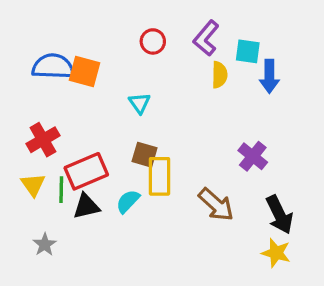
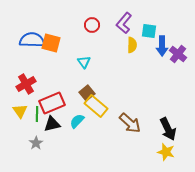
brown square: (145, 155) -> (87, 93), turned 35
purple cross: (253, 156) -> (178, 54), moved
yellow rectangle: (160, 176) -> (96, 106), turned -50
gray star: (45, 245) -> (36, 143), moved

